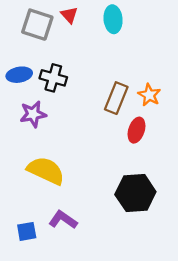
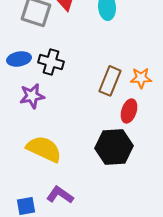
orange star: (149, 95) -> (141, 78), turned -30
black hexagon: (135, 193) -> (114, 147), moved

